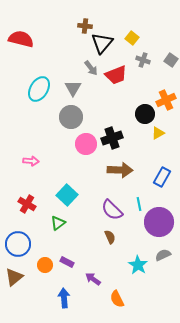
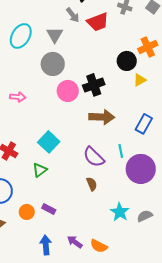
pink arrow: (31, 161) -> (18, 97), moved
gray semicircle: (163, 255) -> (145, 216), moved
purple arrow: (93, 279) -> (75, 242), moved
orange semicircle: (117, 299) -> (99, 246), turned -36

